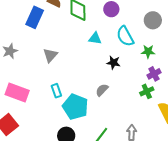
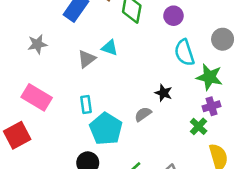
cyan triangle: (95, 38) -> (110, 48), moved
green star: (148, 52) -> (209, 77), size x1.5
black star: (113, 63) -> (164, 93), moved
green cross: (147, 91) -> (199, 126), turned -32

